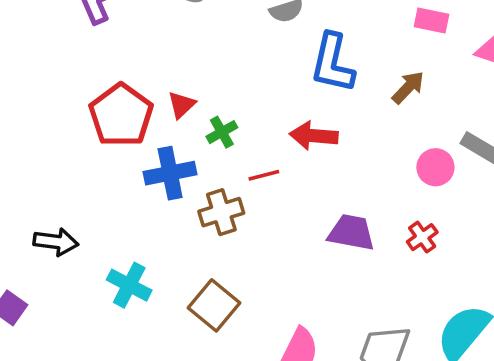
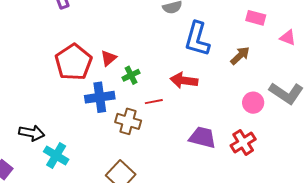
brown cross: (221, 212) -> (128, 121), turned 30
red cross: (422, 237) -> (243, 142), size x1.4
cyan cross: (129, 285) -> (56, 156), moved

